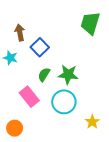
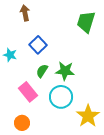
brown arrow: (20, 33) -> (25, 13), moved
yellow star: (92, 122) -> (88, 116), size x1.6
orange circle: (15, 128) -> (22, 123), moved

